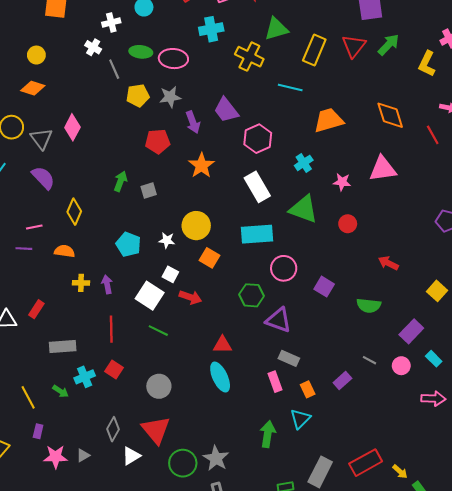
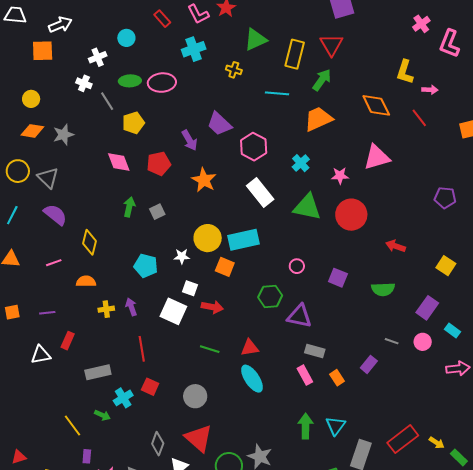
green arrow: (389, 45) -> (322, 80), moved
yellow cross: (249, 57) -> (234, 70), size x0.6
yellow L-shape: (427, 64) -> (405, 72), moved
gray star: (170, 97) -> (63, 135), moved
pink diamond: (72, 127) -> (119, 162), moved, turned -40
red circle: (348, 224) -> (351, 215), size x1.8
cyan rectangle: (257, 234) -> (244, 240), moved
purple line: (24, 249) -> (47, 313), moved
pink circle: (284, 268) -> (297, 266), size x0.6
green line: (158, 331) -> (210, 349), moved
cyan triangle: (300, 419) -> (336, 426), moved

